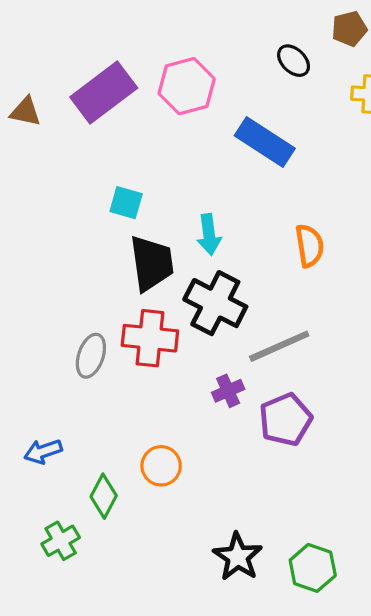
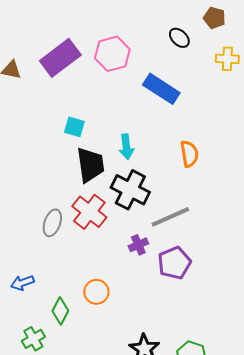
brown pentagon: (349, 29) -> (214, 18), turned 30
red cross: (150, 338) -> (89, 212), turned 32

